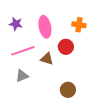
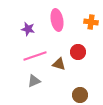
orange cross: (79, 25) -> (91, 22), moved
pink ellipse: (45, 27) -> (57, 20), moved

